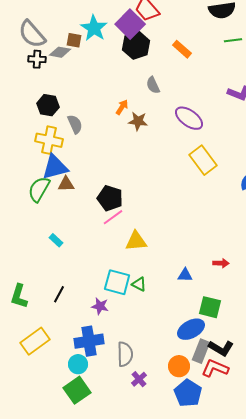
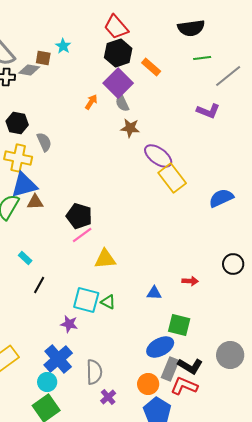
purple square: (130, 24) -> (118, 83), moved
cyan star: (94, 28) -> (63, 46), size x0.6
black hexagon: (136, 45) -> (118, 53), moved
orange arrow: (122, 107) -> (91, 102), moved
purple ellipse: (189, 118) -> (158, 156), moved
brown star: (138, 121) -> (130, 128), moved
black line: (59, 294) -> (39, 285), moved
blue cross: (89, 341) -> (58, 359), turned -32

